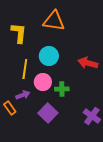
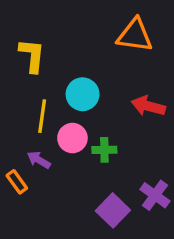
orange triangle: (54, 21) -> (135, 35), moved
purple arrow: (23, 95) -> (39, 160), turned -128
purple square: (48, 113) -> (113, 210), moved

